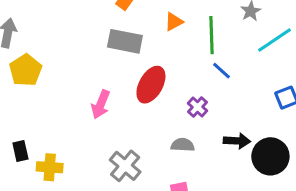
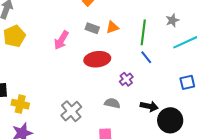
orange triangle: (174, 22) -> (112, 27), moved
gray rectangle: (125, 41) -> (92, 28), moved, size x0.6
red ellipse: (151, 85) -> (97, 59), turned 45
pink arrow: (101, 104) -> (61, 40), moved

